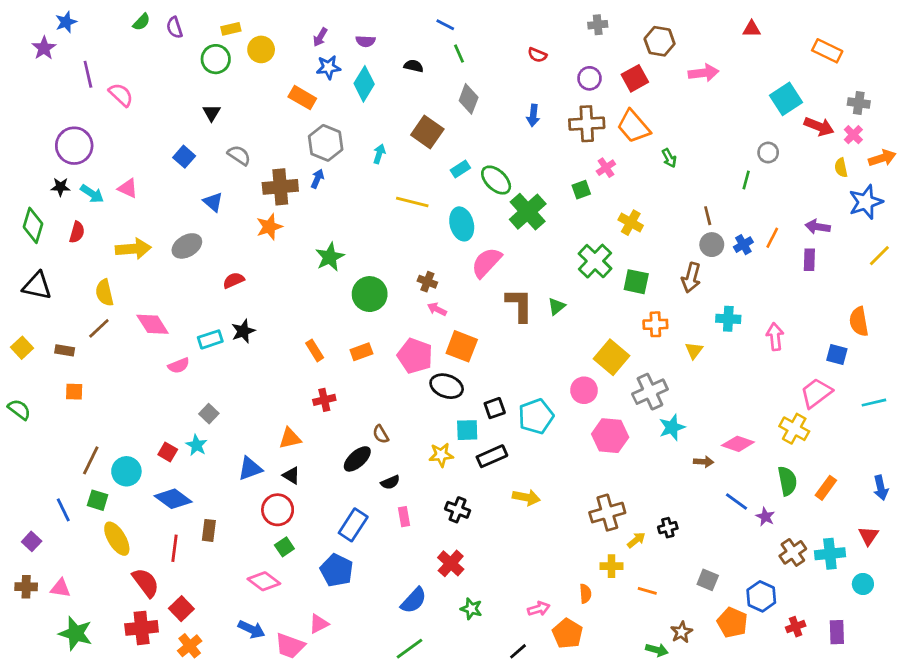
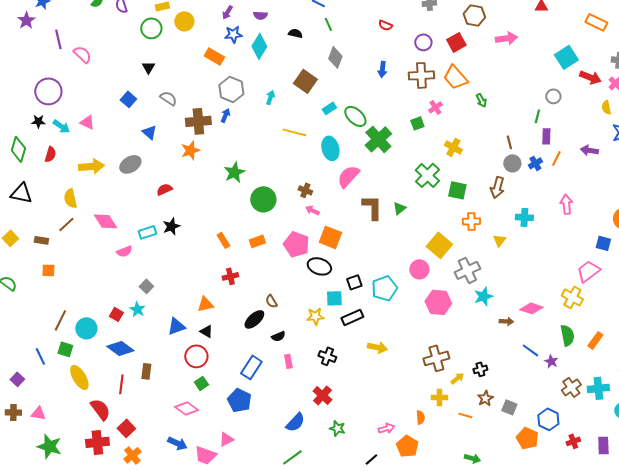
purple rectangle: (809, 260) -> (546, 136), moved
pink arrow: (775, 337) -> (566, 204), moved
brown star: (682, 632) -> (485, 398), moved

